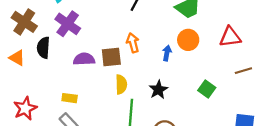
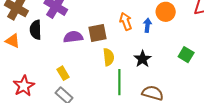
orange arrow: (133, 43) -> (126, 21), moved
yellow rectangle: (70, 98) -> (63, 73), turned 56

